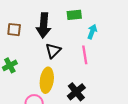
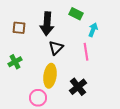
green rectangle: (74, 15) -> (76, 14), turned 32

